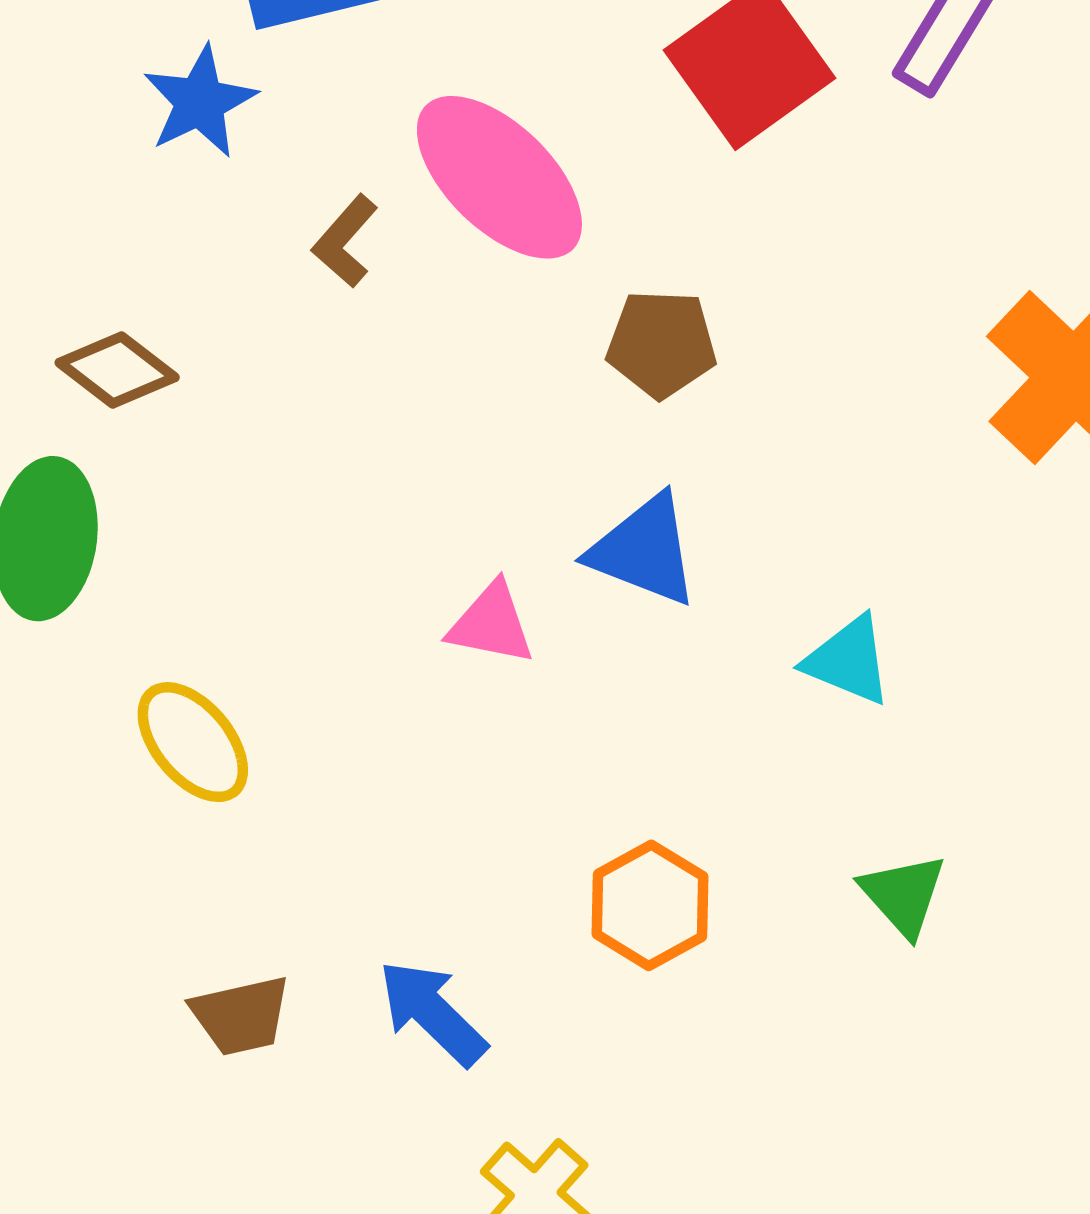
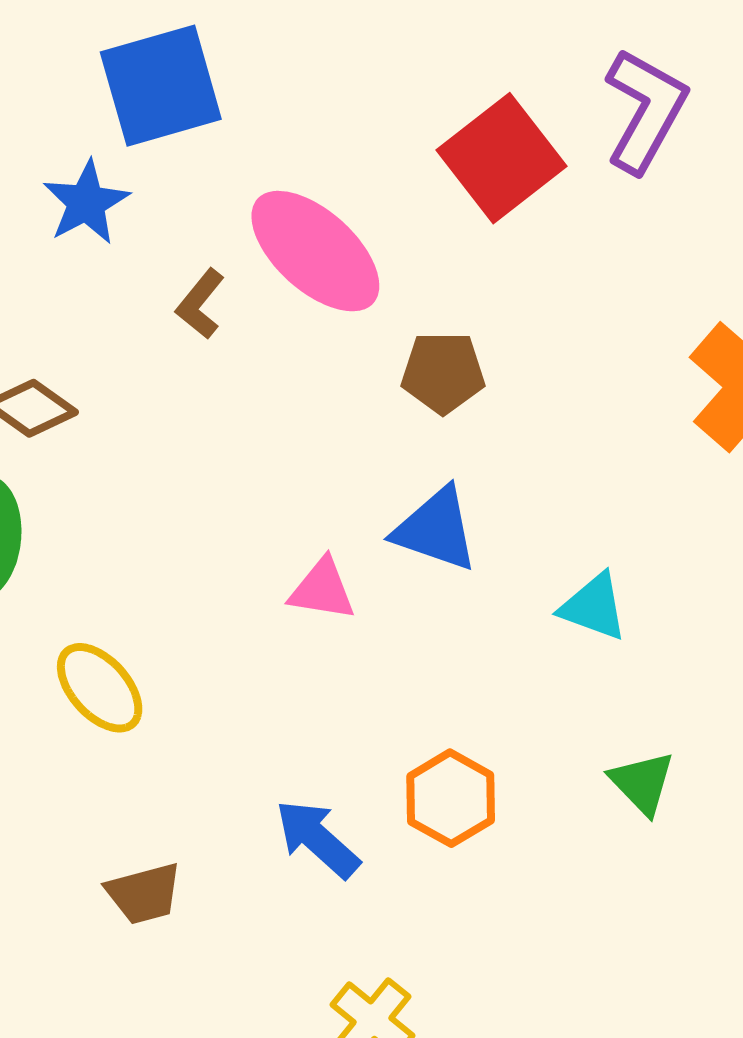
blue arrow: (432, 1013) -> (317, 839), moved

